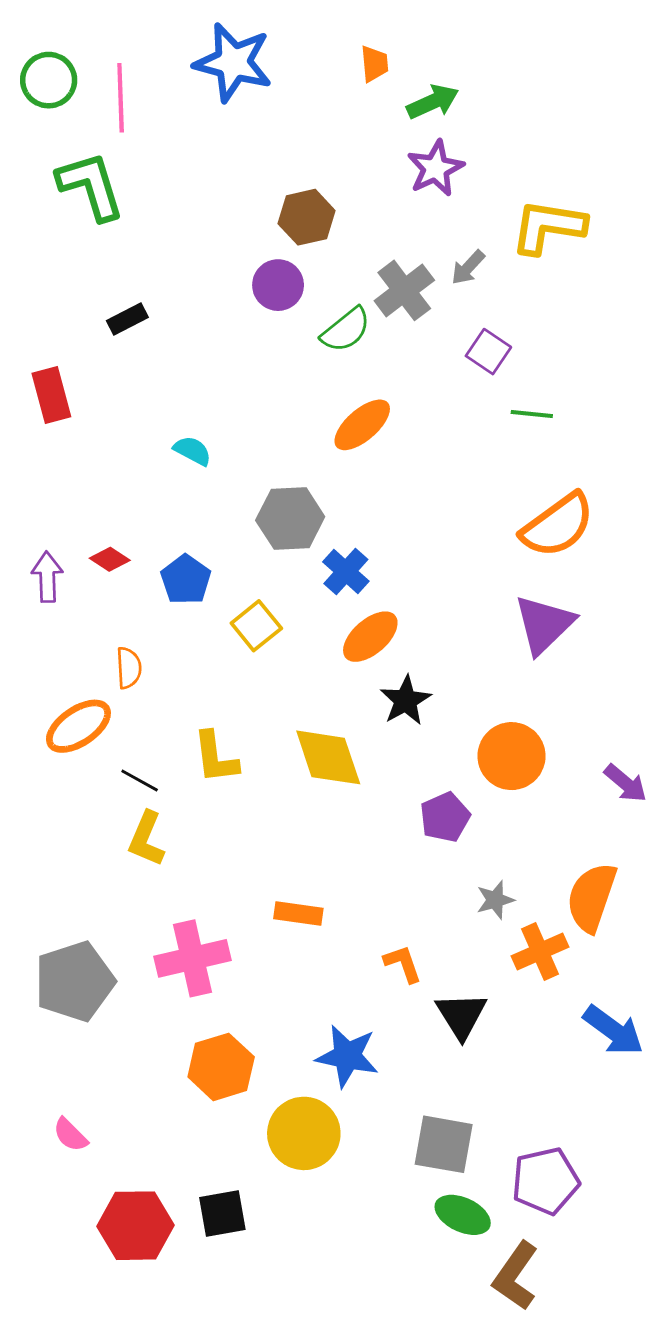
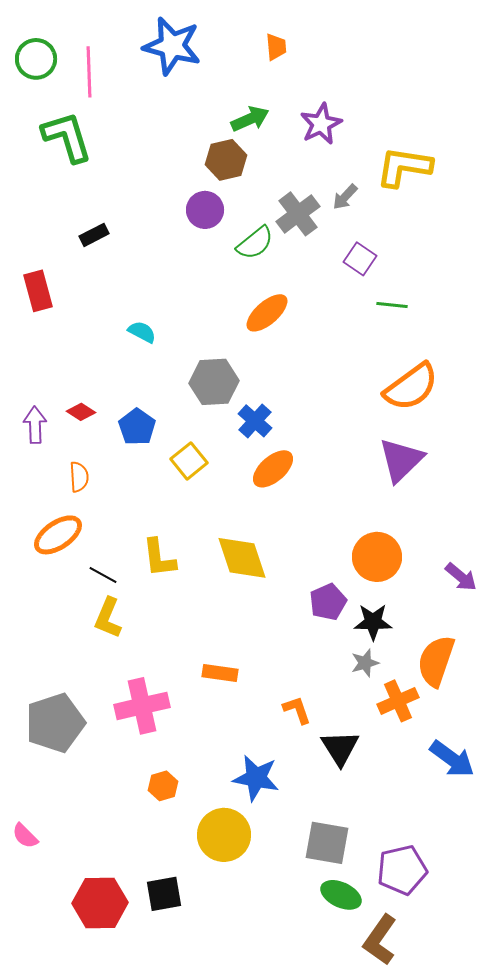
green arrow: (433, 102) -> (250, 119), moved
orange semicircle: (129, 668) -> (79, 477), moved
black star: (406, 700) -> (373, 622), moved, turned 30
orange hexagon: (221, 1067) -> (163, 786), size x0.6
pink semicircle: (70, 1135) -> (25, 836), moved

